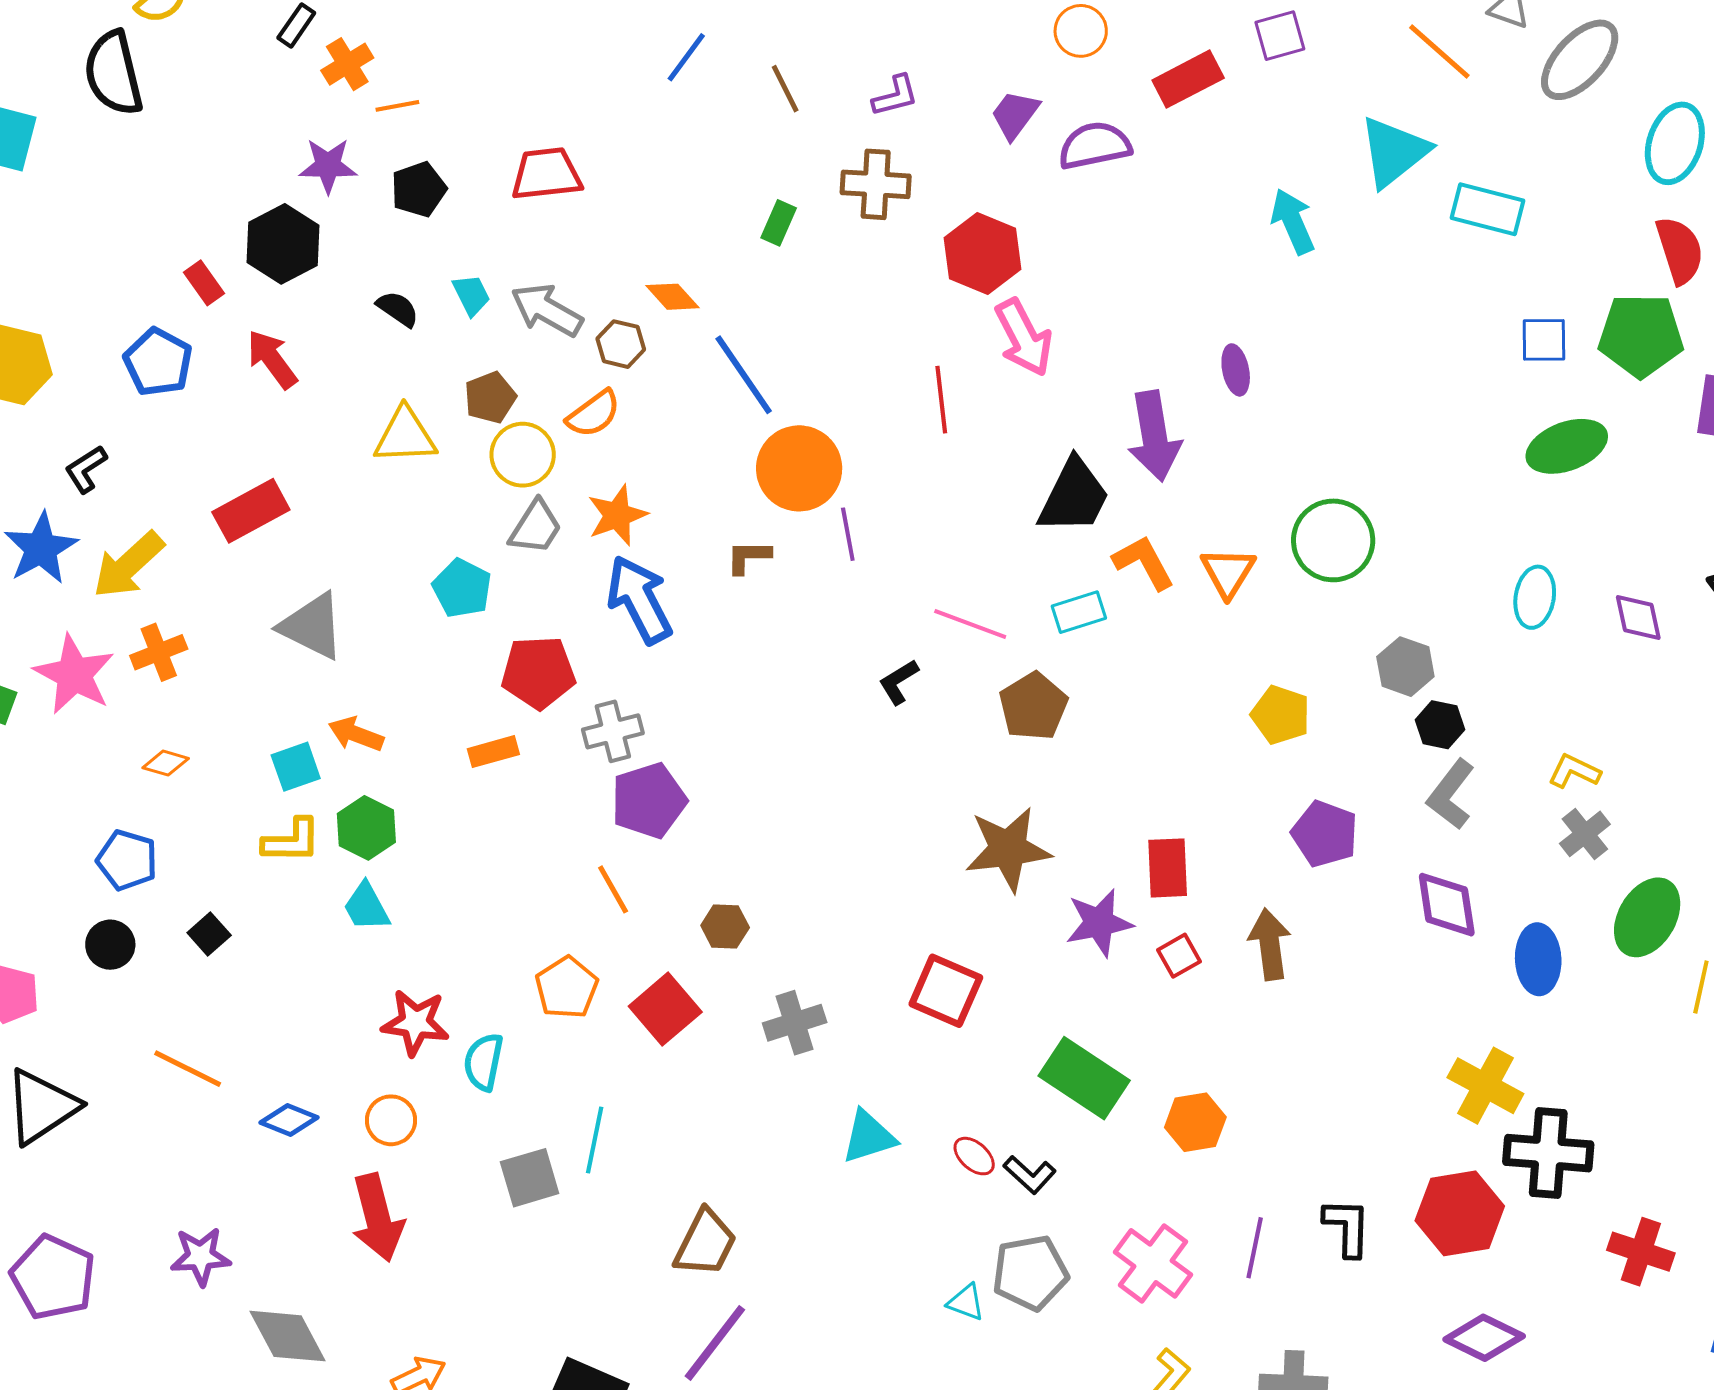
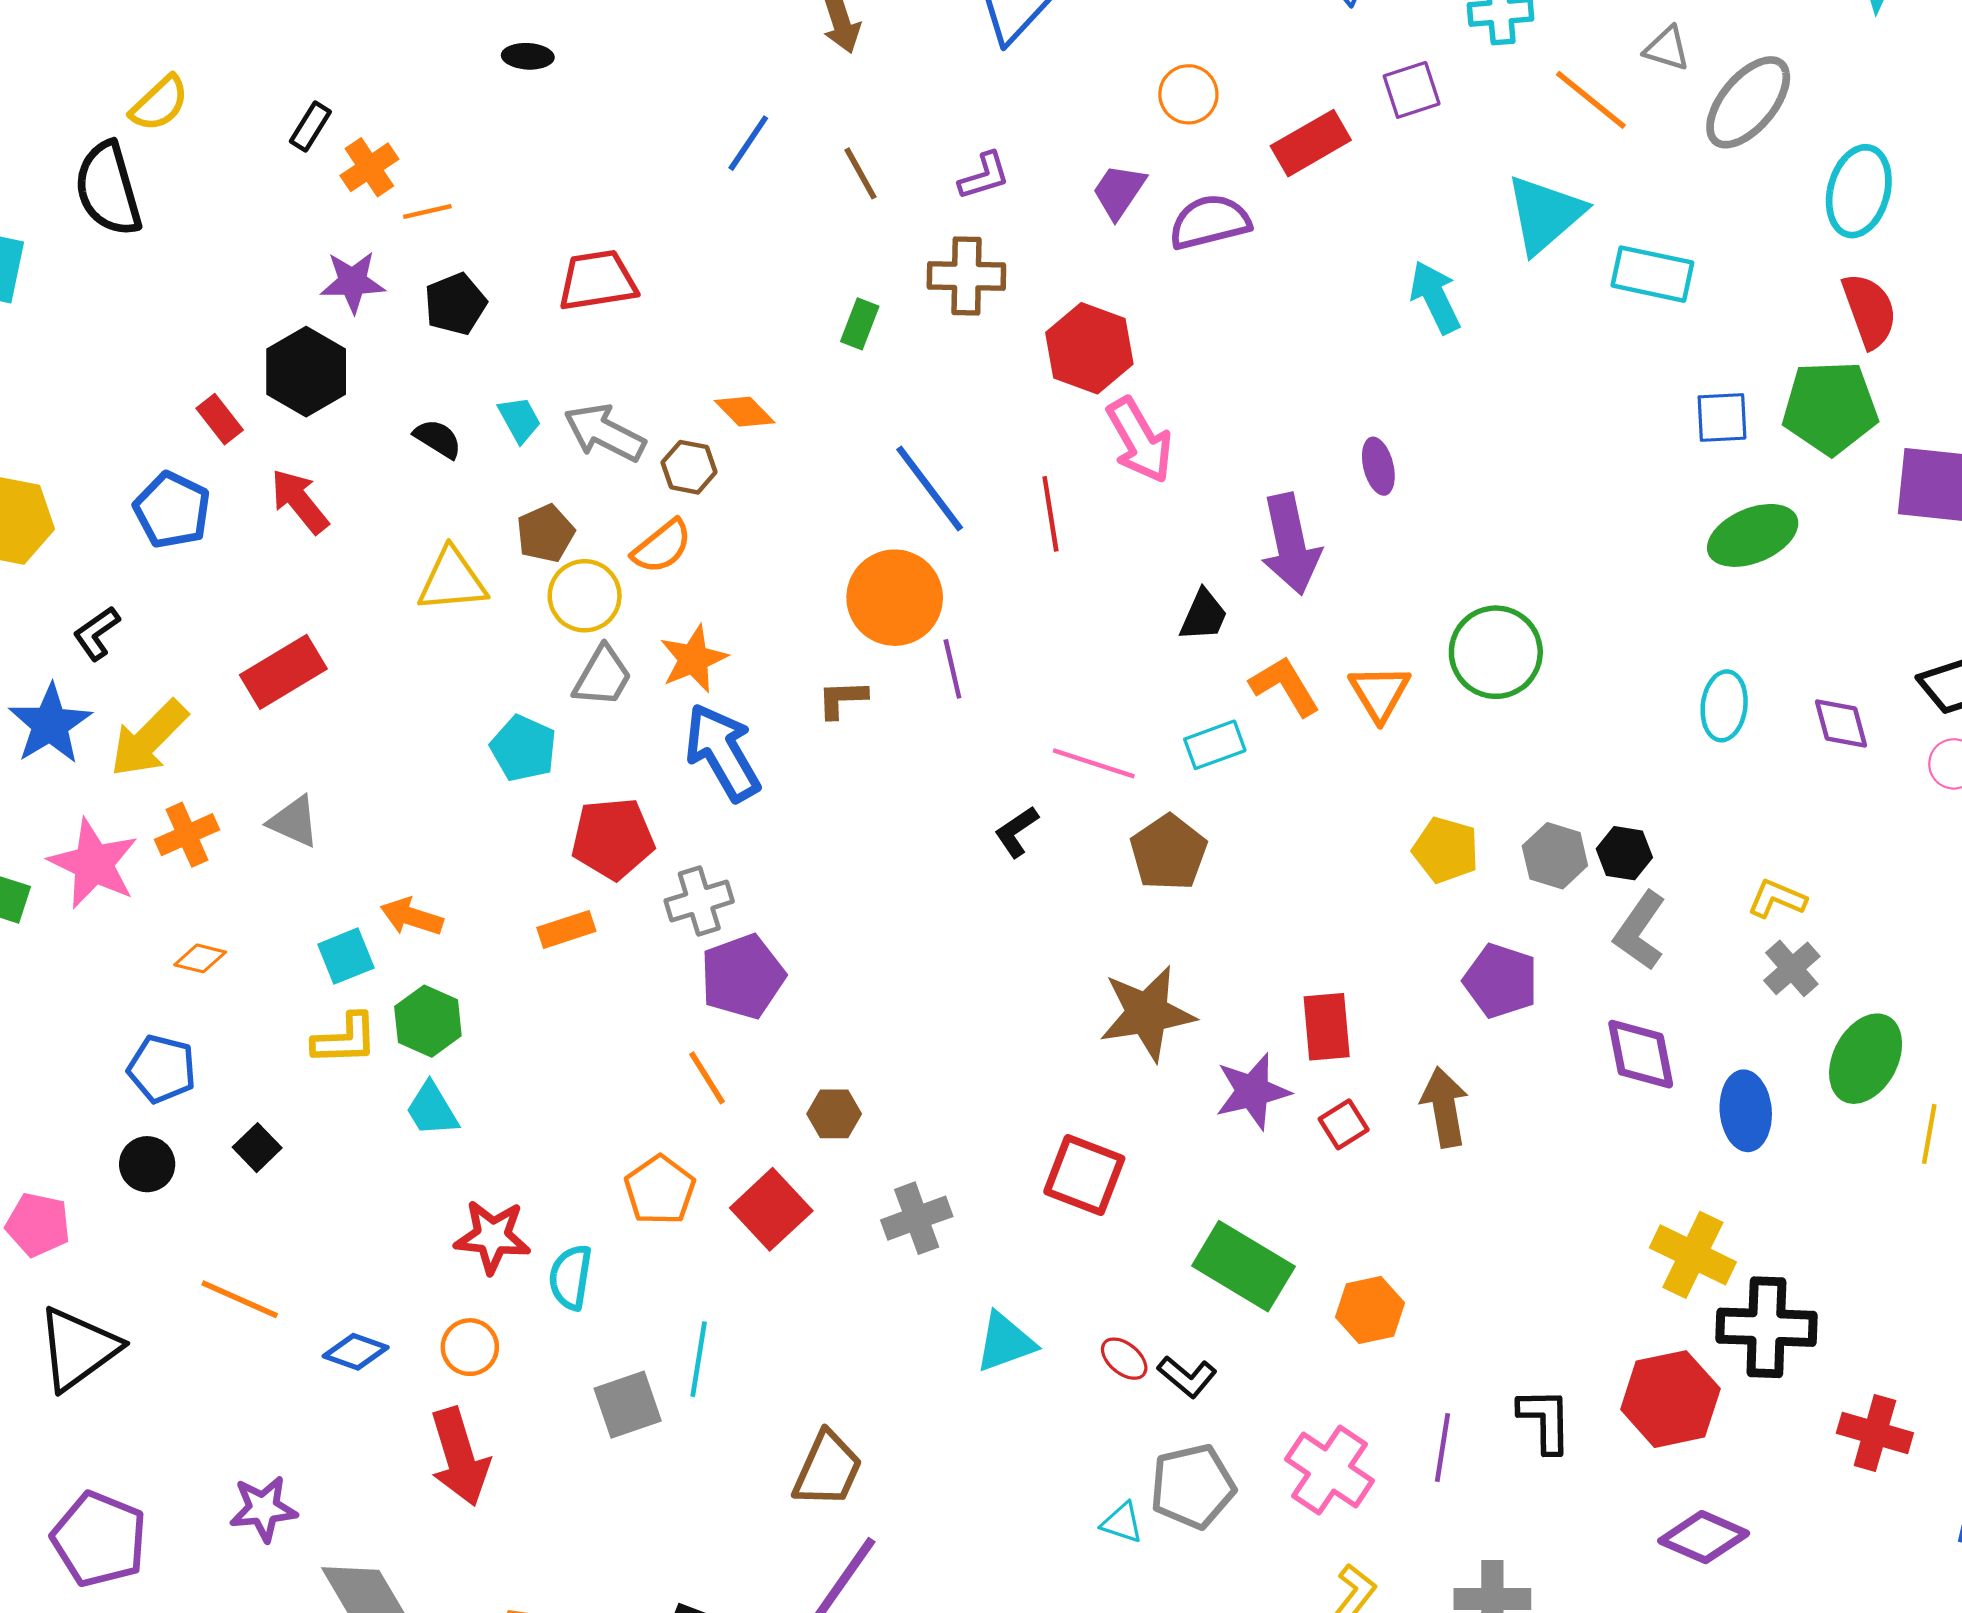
blue line: (744, 375) -> (930, 489), moved
black trapezoid: (1074, 496) -> (1204, 615), size x0.6
gray triangle: (312, 626) -> (294, 822), moved, size x0.7
gray hexagon: (1405, 667) -> (1555, 856), moved

